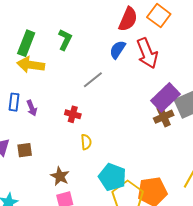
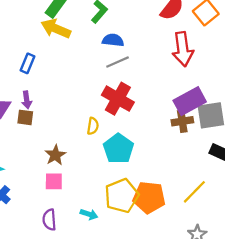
blue semicircle: (118, 50) -> (113, 40), moved, turned 48
purple arrow: (32, 108) -> (27, 100), moved
red cross: (73, 114) -> (118, 99), moved, size x1.8
cyan pentagon: (112, 177) -> (118, 149), moved

